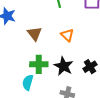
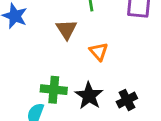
brown triangle: (35, 34) -> (66, 29), moved

